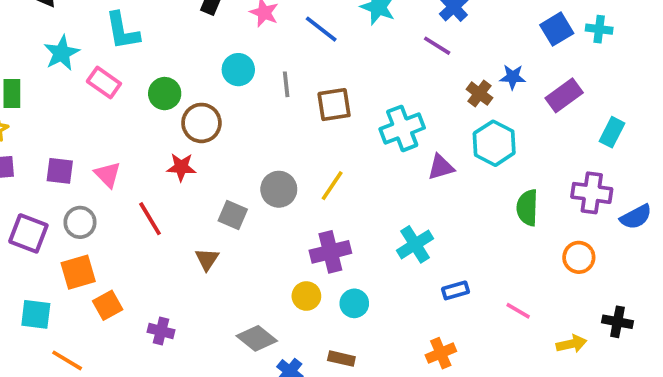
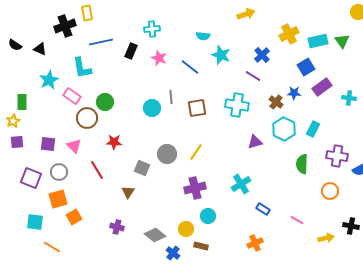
blue square: (557, 29) -> (306, 67), moved
cyan cross: (599, 29) -> (349, 98), moved
cyan circle: (238, 70) -> (152, 108), moved
purple rectangle: (564, 95) -> (322, 87), moved
brown circle: (201, 123) -> (87, 118), moved
cyan cross: (402, 128) -> (237, 105), moved, turned 30
cyan rectangle: (612, 132) -> (313, 129), moved
blue rectangle: (456, 290) -> (263, 209), turned 48
yellow circle: (306, 296) -> (186, 229), moved
purple cross: (161, 331) -> (117, 227), moved

